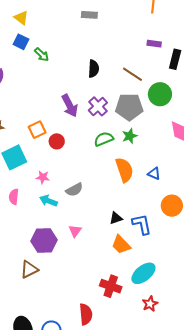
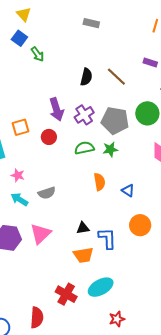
brown line: (132, 74) -> (116, 77), moved
red circle: (57, 141) -> (49, 137), moved
orange semicircle: (124, 170) -> (99, 182), size x0.7
pink triangle: (75, 231) -> (41, 234), size x1.6
orange trapezoid: (121, 245) -> (83, 255), turned -65
red star: (150, 304) -> (117, 319), moved

